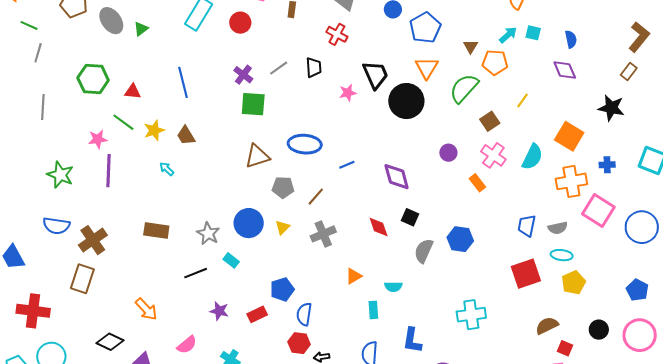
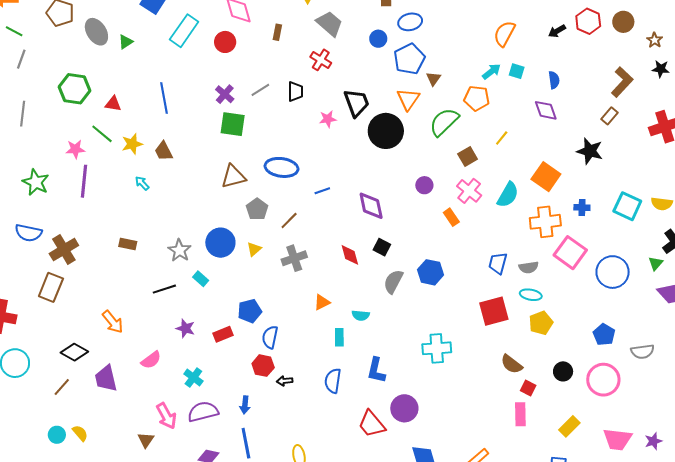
brown triangle: (471, 46) -> (433, 79), moved
gray pentagon: (283, 187) -> (257, 209), turned 30
brown rectangle: (156, 230) -> (128, 244), size x0.7
brown semicircle: (547, 326) -> (512, 364), turned -120

